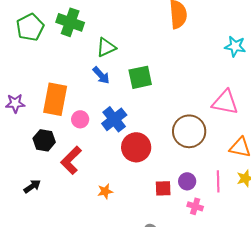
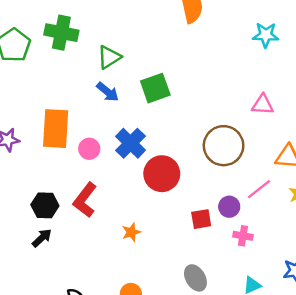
pink triangle: (225, 102) -> (263, 105), size x0.7
black hexagon: (44, 140) -> (45, 205), moved
pink line: (218, 181) -> (259, 189), moved, turned 60

